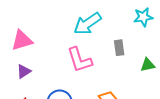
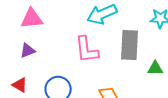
gray rectangle: (119, 48) -> (129, 45), size x1.8

